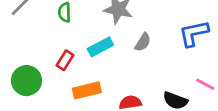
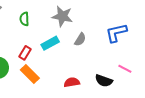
orange rectangle: (87, 90) -> (30, 74), moved, turned 60

